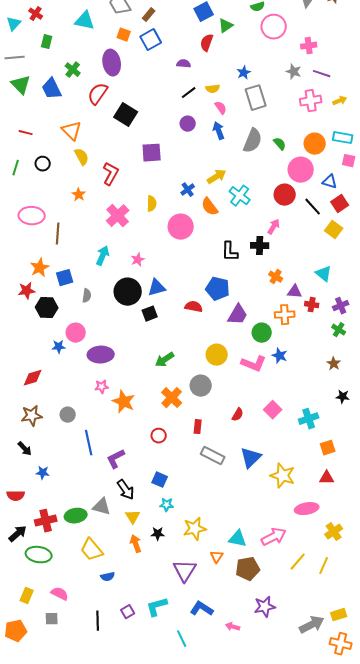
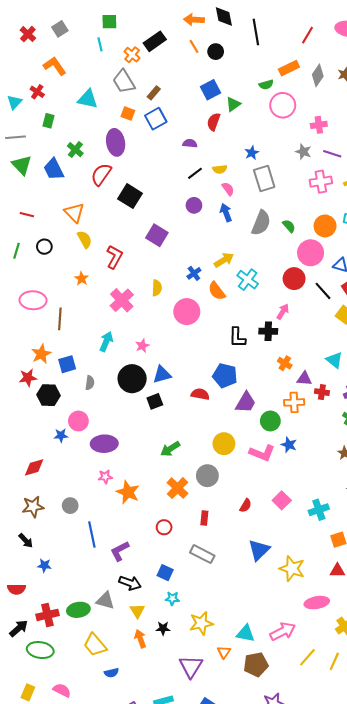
purple square: (152, 153) -> (157, 235), turned 35
gray rectangle: (213, 456) -> (202, 554), moved
black arrow: (126, 490) -> (130, 583), turned -35

